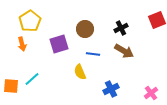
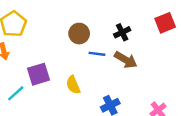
purple square: (59, 44) -> (38, 74), moved
blue line: (93, 54) -> (97, 54), moved

